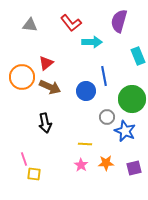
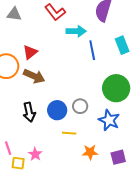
blue line: (104, 76) -> (92, 50), moved
blue circle: (86, 91) -> (57, 110), moved
gray circle: (107, 117) -> (80, 106), moved
pink star: (81, 165) -> (35, 154), moved

